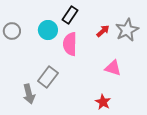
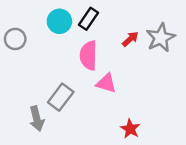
cyan circle: (48, 30) -> (59, 21), moved
pink triangle: (113, 68) -> (106, 83), moved

